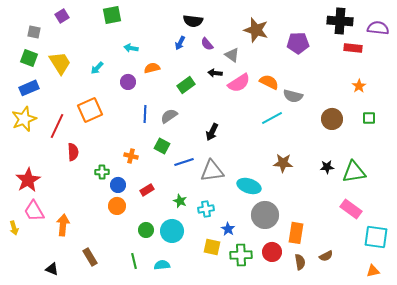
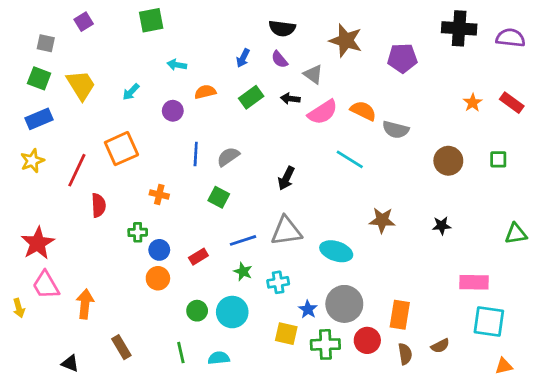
black semicircle: (193, 21) -> (282, 28), moved
red rectangle: (353, 48) -> (512, 103), moved, turned 30
green rectangle: (186, 85) -> (251, 97), moved
orange star: (359, 86) -> (473, 103), moved
cyan line: (272, 118) -> (350, 159), moved, turned 60
yellow star: (24, 119) -> (32, 161), size x0.7
orange cross: (131, 156) -> (159, 195), moved
blue line: (184, 162) -> (243, 240), moved
green triangle: (354, 172) -> (516, 234), moved, size x0.7
pink rectangle: (351, 209) -> (474, 282), turned -35
gray circle: (265, 215) -> (344, 304), moved
cyan square: (376, 237) -> (489, 321), moved

